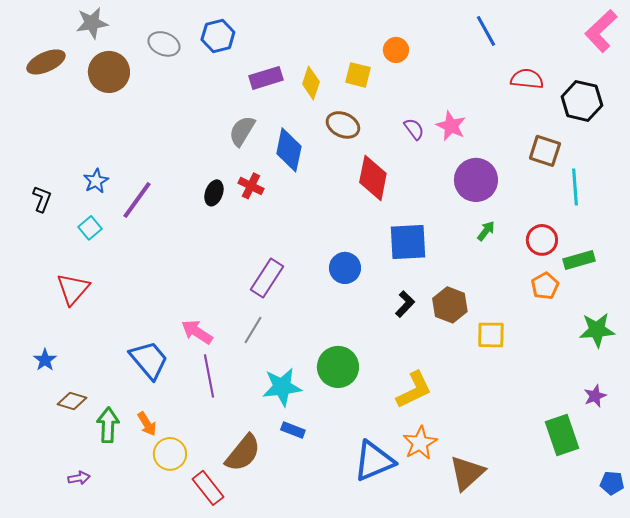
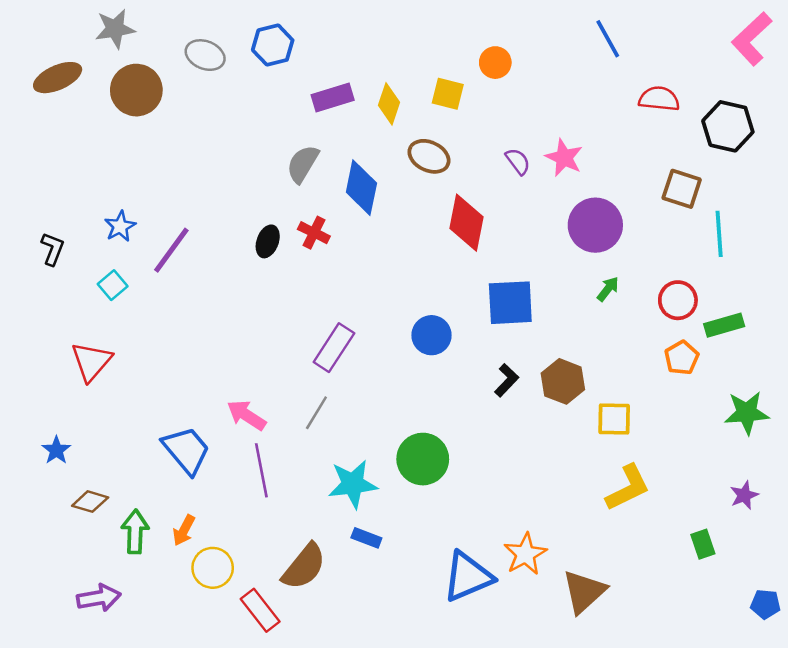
yellow L-shape: (414, 390) -> (628, 488), moved
orange arrow: (147, 424) -> (184, 530), turned 60
green rectangle: (562, 435) -> (703, 544), size x0.6
purple arrow: (79, 478) -> (99, 598), size x1.6

